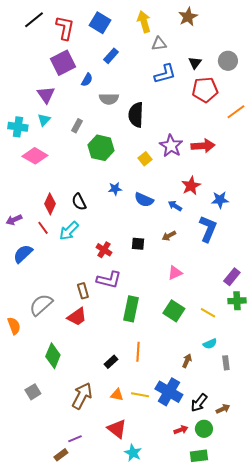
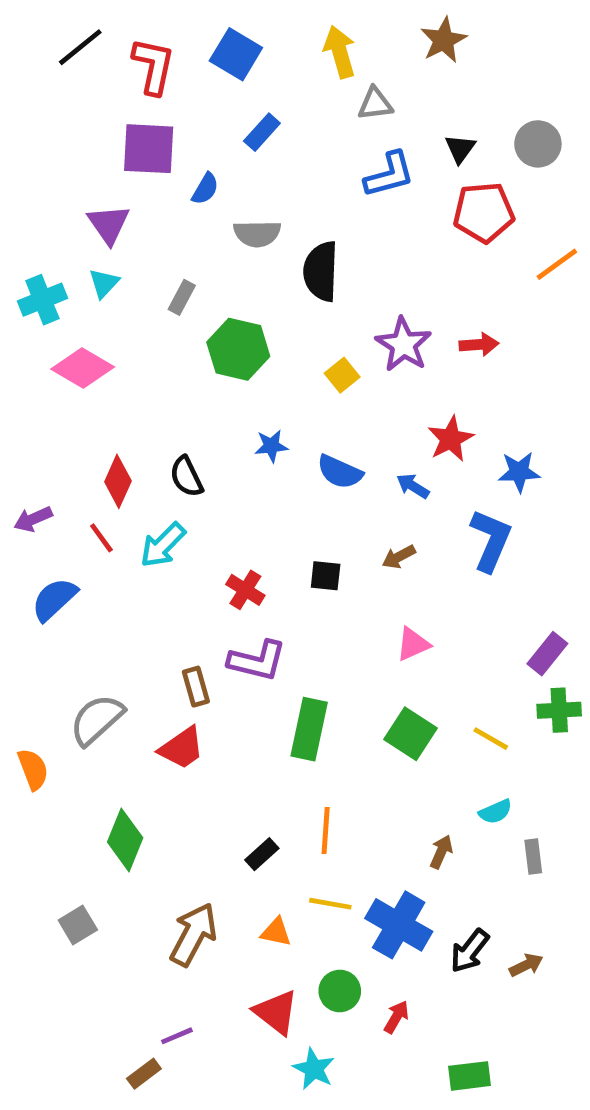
purple square: (63, 63) -> (149, 149), turned 30
cyan cross: (18, 127) -> (42, 300), turned -30
red arrow: (203, 146) -> (479, 344), size x0.7
yellow line: (140, 395) -> (330, 904), moved
green circle: (204, 429) -> (340, 991), moved
red arrow: (181, 430) -> (396, 1017), moved, turned -40

